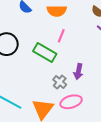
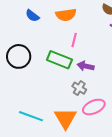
purple arrow: (78, 72) -> (86, 66), moved, turned 98

